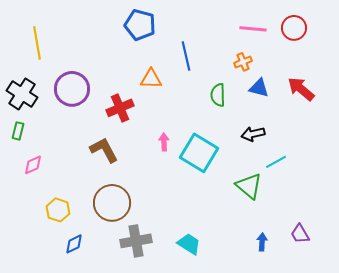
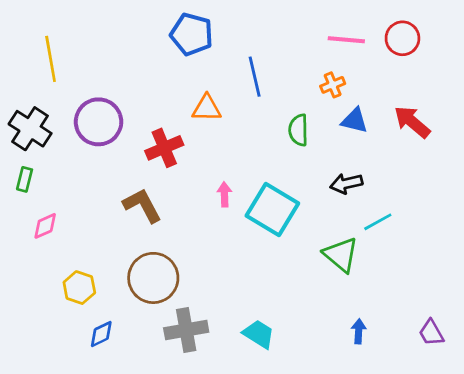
purple trapezoid: (300, 234) -> (431, 333), moved

